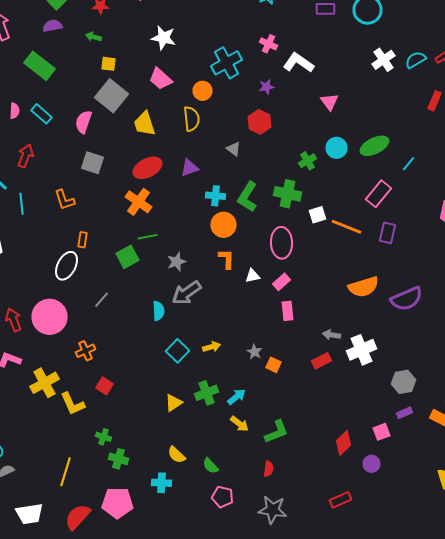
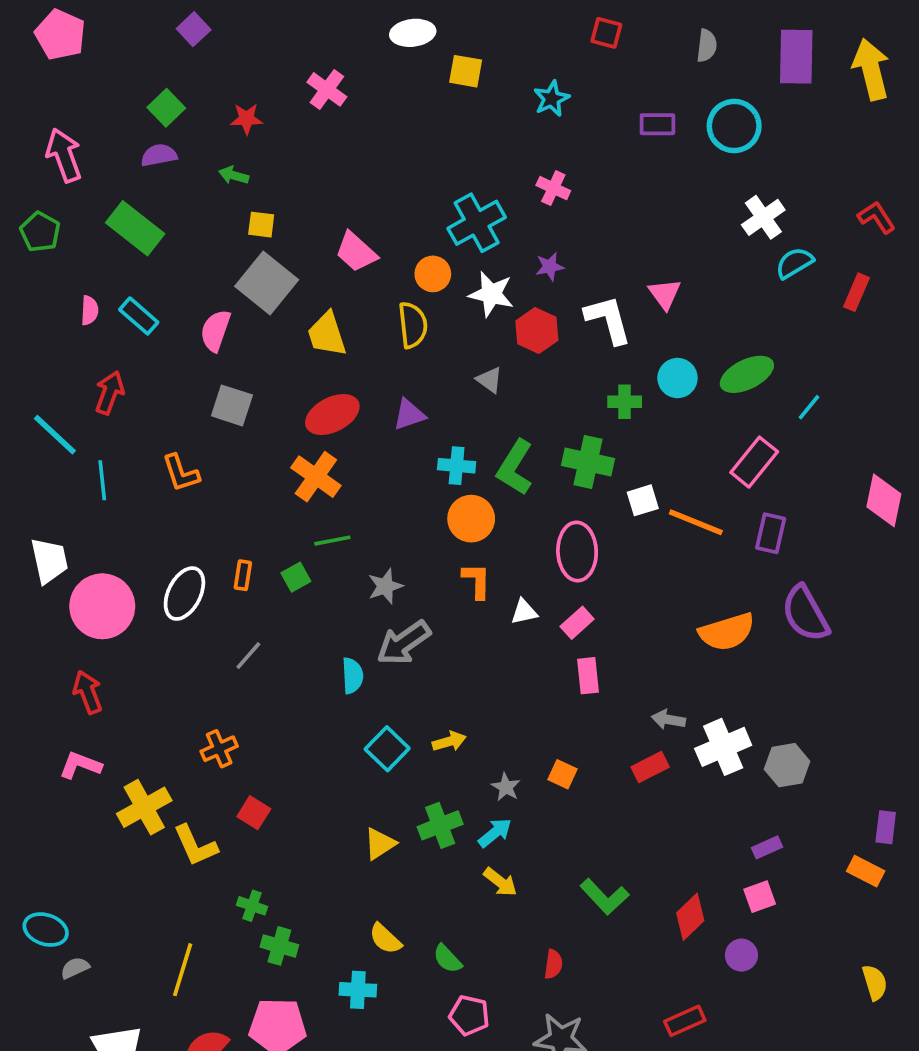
white star: (164, 38) -> (491, 294), moved
cyan semicircle: (416, 60) -> (794, 263), moved
white L-shape: (298, 63) -> (608, 320), moved, turned 40
green cross: (308, 161) -> (625, 402), turned 30
orange rectangle: (82, 240) -> (243, 575), moved
green square: (128, 257) -> (296, 577), size x0.7
purple semicircle: (406, 299) -> (805, 614), moved, turned 84
pink circle: (50, 317) -> (102, 606), moved
gray star: (254, 352) -> (506, 787), moved
gray hexagon: (404, 382) -> (787, 765), moved
purple rectangle: (404, 413) -> (767, 847), moved
green L-shape: (276, 432) -> (604, 897), moved, turned 68

